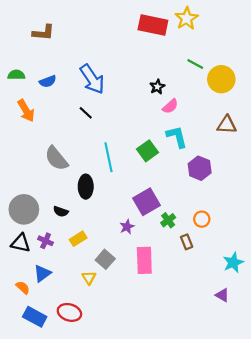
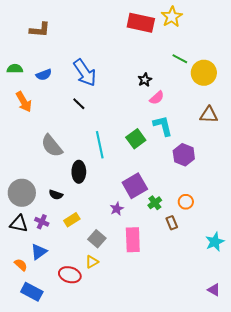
yellow triangle: (89, 278) -> (92, 262), moved, turned 32
purple triangle: (222, 295) -> (214, 290), moved
red ellipse: (69, 312) -> (70, 275), moved

